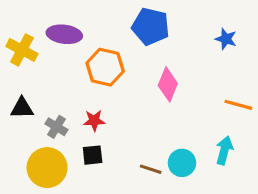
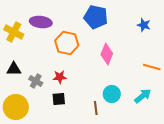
cyan arrow: (224, 150) -> (143, 96), turned 36
cyan circle: (182, 163) -> (112, 94), moved
yellow circle: (47, 168) -> (16, 107), moved
brown line: (151, 169) -> (96, 108), turned 64

